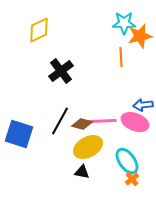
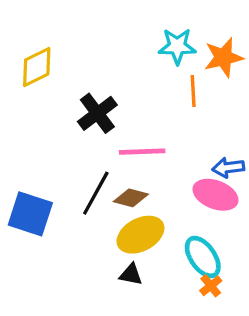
cyan star: (124, 23) -> (177, 46), moved
yellow diamond: (39, 30) -> (37, 67), moved
pink line: (102, 121) -> (142, 152), moved

